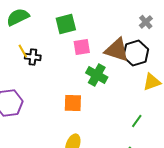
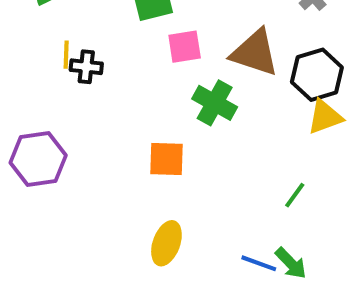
yellow line: (23, 51) -> (66, 55), turned 32
black hexagon: (136, 53) -> (317, 75), moved

